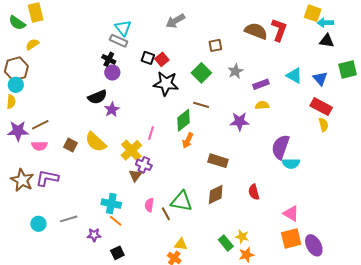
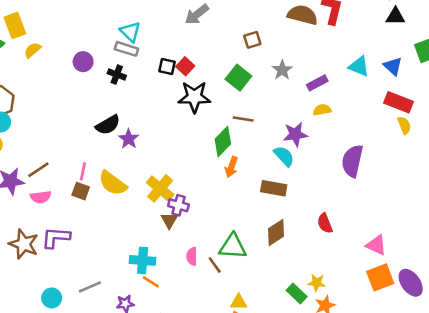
yellow semicircle: (32, 44) -> (33, 50), moved
purple circle: (112, 73) -> (83, 62), moved
pink line: (151, 133) -> (83, 171), moved
cyan semicircle: (291, 163) -> (284, 156), moved, turned -126

